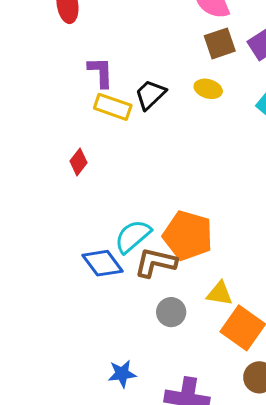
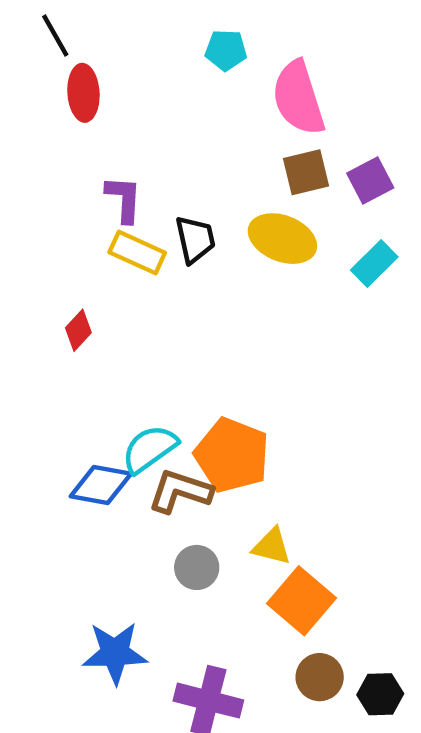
yellow ellipse: (208, 89) -> (282, 239), size x1.6
black trapezoid: (150, 95) -> (195, 239), turned 116
blue diamond: (103, 263) -> (101, 485), turned -48
blue star: (122, 374) -> (115, 653), size x1.5

